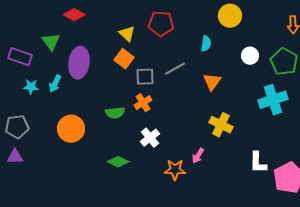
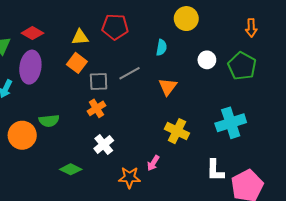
red diamond: (74, 15) -> (32, 33), moved
yellow triangle: (127, 34) -> (80, 37), turned -48
cyan cross: (273, 100) -> (231, 123), moved
green semicircle: (115, 113) -> (49, 121), moved

